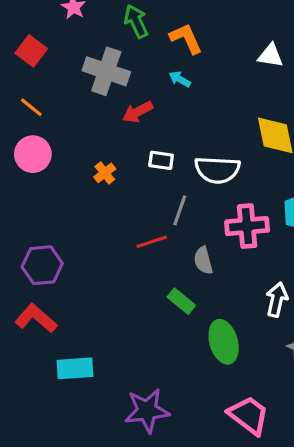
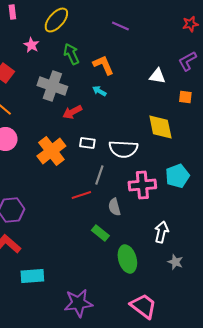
orange cross: (105, 173) -> (51, 151), size x2.0

